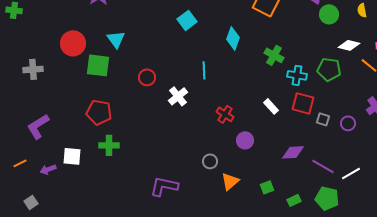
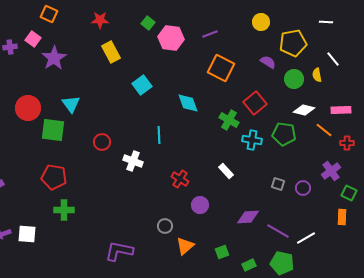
green circle: (329, 14) -> (294, 79), moved
cyan diamond: (233, 38) -> (188, 103), turned -40
white cross: (178, 96) -> (133, 161), turned -30
red square: (303, 103) -> (255, 103), moved, turned 35
white square: (72, 156) -> (27, 234), moved

